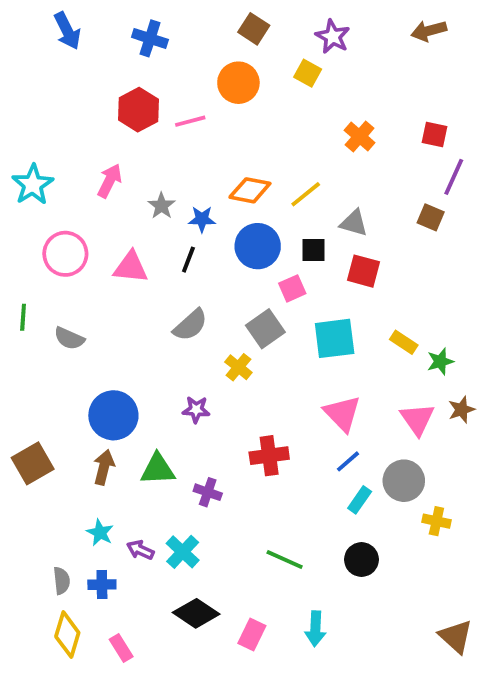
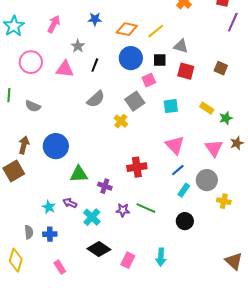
gray star: (162, 206) -> (78, 46), moved
brown square: (431, 217) -> (221, 68), moved
blue star: (202, 219) -> (95, 19), moved
cyan square: (335, 338) -> (171, 106), size x0.7
purple star: (196, 410) -> (123, 210), moved
brown arrow: (104, 467) -> (24, 145), moved
purple arrow: (140, 550) -> (70, 203), moved
green line: (285, 560) -> (146, 208), moved
yellow diamond: (67, 635) -> (16, 260), moved

